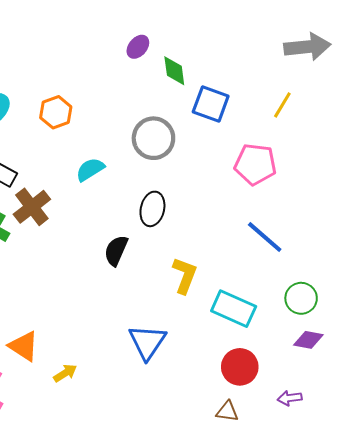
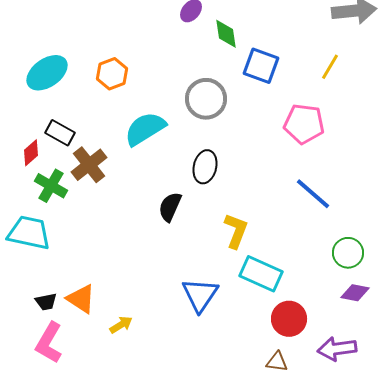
cyan semicircle: (90, 169) -> (145, 129), size x1.5
cyan rectangle: (234, 309) -> (261, 274), moved
purple arrow: (290, 398) -> (337, 349), size x1.6

